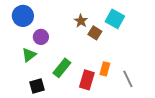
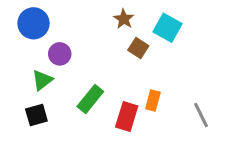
brown star: (81, 21) -> (124, 19), moved
gray line: (128, 79) -> (201, 115), moved
black square: (37, 86) -> (36, 115), moved

